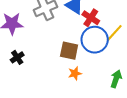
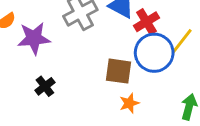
red cross: (91, 18) -> (146, 22), turned 30

